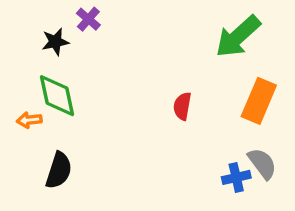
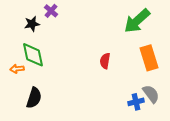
orange rectangle: (259, 101) -> (149, 58), turned -40

